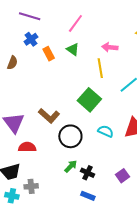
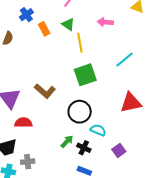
yellow line: (100, 68) -> (80, 43), moved
green square: (89, 100) -> (85, 75), turned 30
cyan semicircle: (106, 131) -> (98, 130), moved
black circle: (70, 136) -> (80, 112), moved

